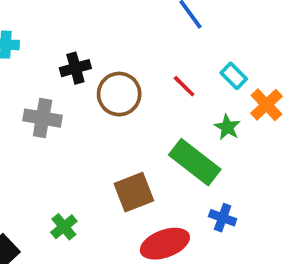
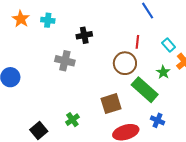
red line: (184, 86) -> (137, 42), moved, turned 48
brown circle: (119, 94) -> (125, 63), moved

